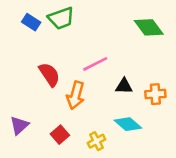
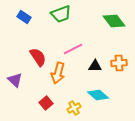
green trapezoid: (61, 18) -> (61, 14), moved
orange cross: (155, 94) -> (119, 63), moved
purple triangle: (19, 125) -> (15, 80), moved, turned -35

